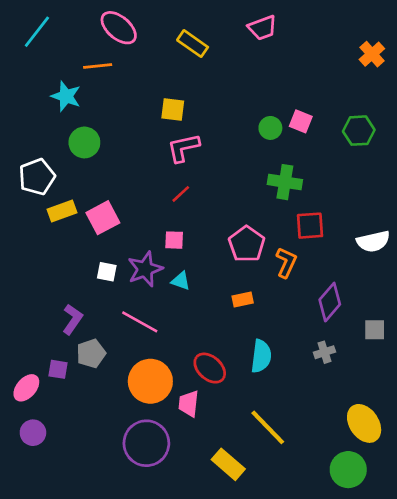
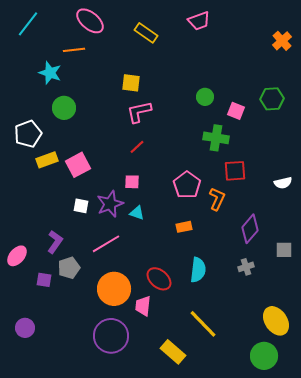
pink square: (301, 121) -> (236, 111), moved
white semicircle: (373, 241) -> (283, 183), size x0.7
pink line: (140, 322) -> (106, 244), turned -60
pink ellipse: (26, 388) -> (17, 256), moved

